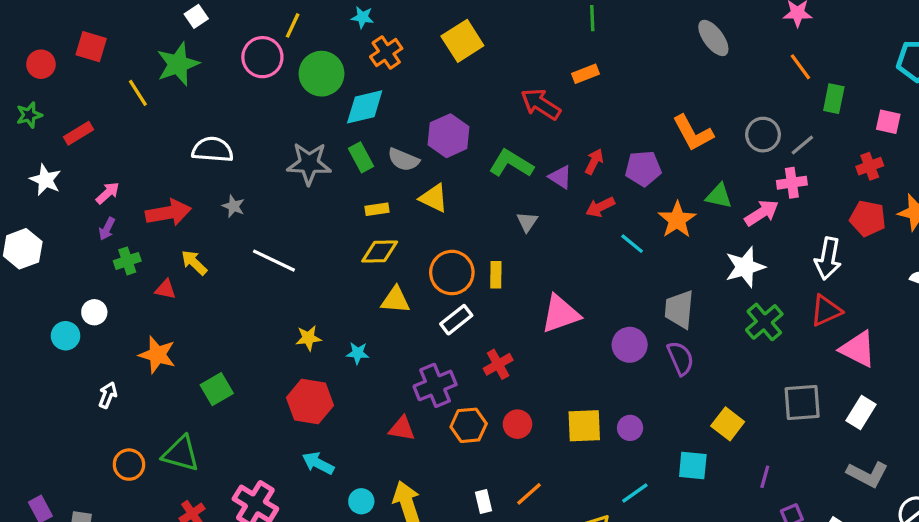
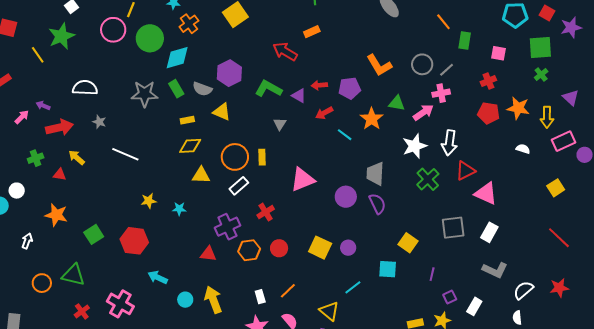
red arrow: (594, 161) -> (319, 85), turned -119
purple arrow: (107, 229) -> (43, 106), moved, turned 88
white arrow: (828, 258) -> (449, 143), moved
red hexagon: (310, 401) -> (134, 241), moved
yellow square: (584, 426) -> (320, 248), turned 30

